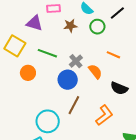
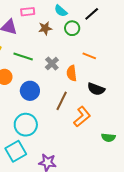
orange semicircle: (95, 72) -> (72, 73), turned -147
blue circle: (68, 80) -> (30, 91), moved
brown line: (74, 105) -> (62, 101), moved

